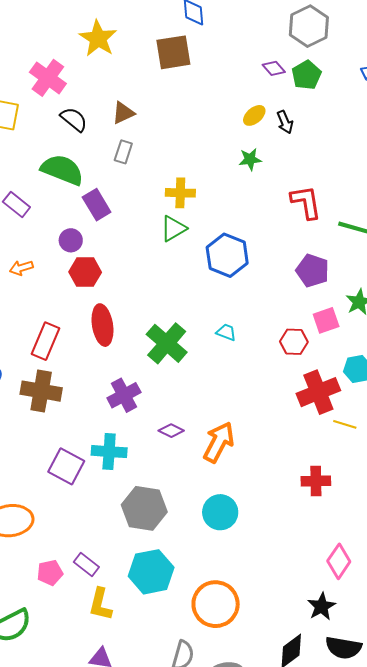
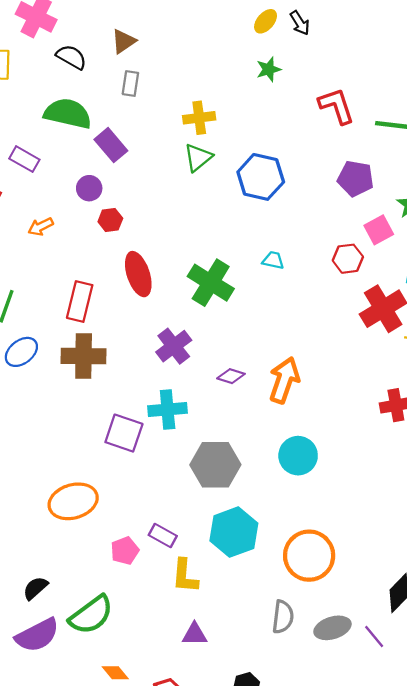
red hexagon: (85, 272) -> (110, 220), size x0.7

